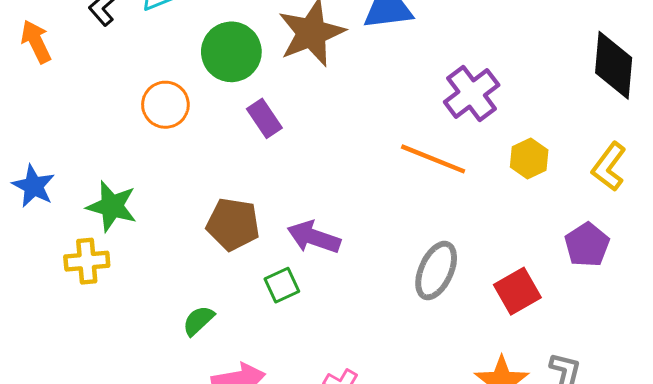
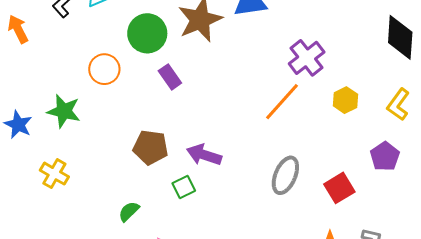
orange line: (433, 159) -> (282, 102), turned -69
green star: (112, 206) -> (64, 111), moved
yellow cross: (87, 261) -> (54, 174), turned 36

